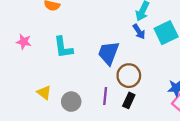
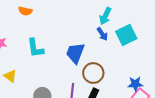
yellow triangle: (44, 93) -> (10, 76), moved

